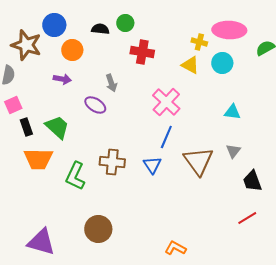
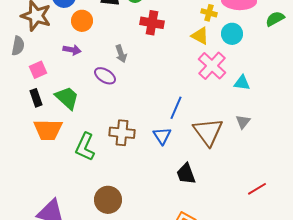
pink cross: (166, 102) -> (212, 66), moved
pink square: (13, 105) -> (38, 70), moved
black trapezoid: (252, 181) -> (186, 174), moved

